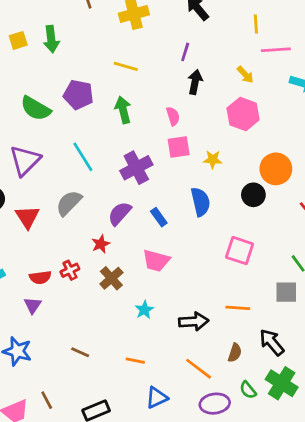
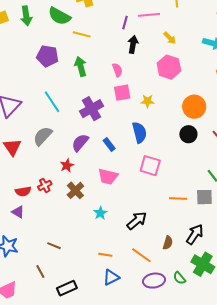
pink line: (276, 50) -> (149, 15), moved
green semicircle: (36, 108) -> (59, 16), moved
black circle: (253, 195) -> (188, 134), moved
pink square: (240, 251) -> (150, 166), moved
purple triangle: (33, 305) -> (18, 212), turned -32
orange line: (238, 308) -> (178, 199), moved
black arrow: (194, 321) -> (137, 221), turned -35
black arrow: (272, 342) -> (195, 234), turned 75
orange line: (135, 361) -> (105, 255), moved
green semicircle: (248, 390) -> (179, 278), moved
brown line: (47, 400) -> (40, 271), moved

